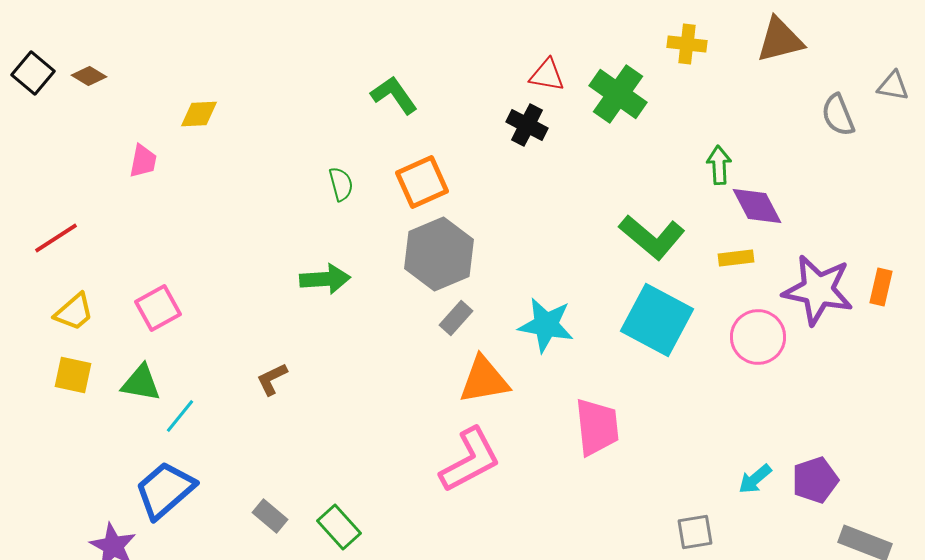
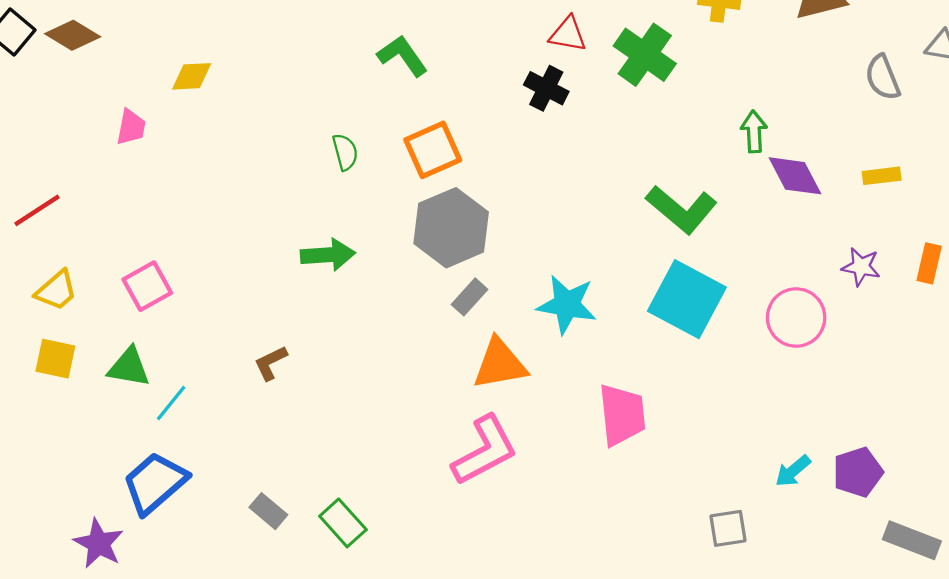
brown diamond: (89, 76) -> (73, 35), size x1.4
yellow rectangle: (736, 258) -> (882, 176), moved
purple star: (818, 290) -> (861, 267), size x0.5

